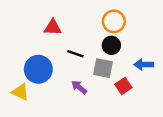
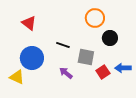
red triangle: (53, 27) -> (29, 23), moved, turned 35
black circle: (111, 45) -> (110, 38), moved
blue arrow: (144, 64) -> (123, 68), moved

